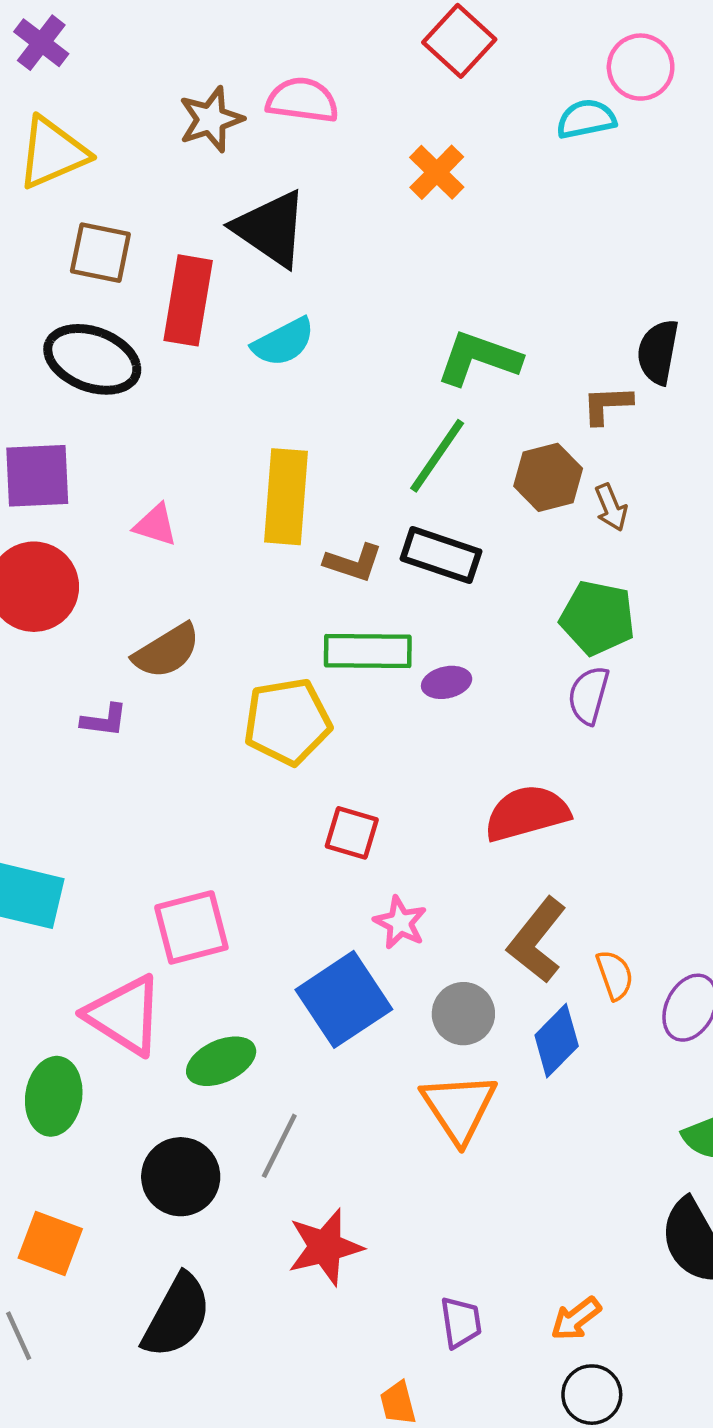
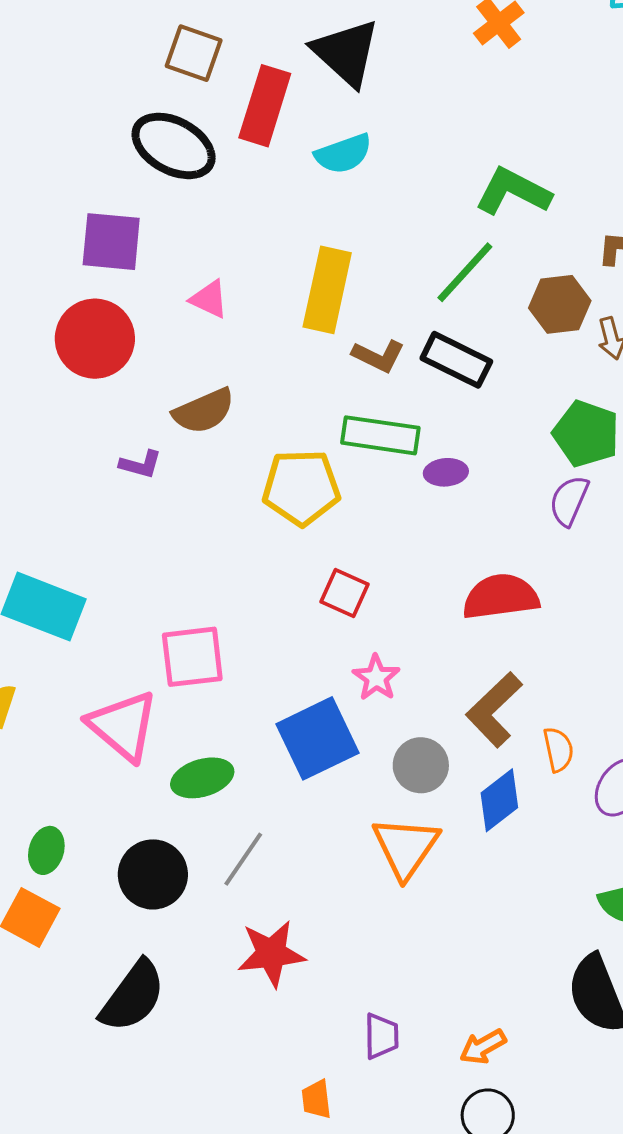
green ellipse: (54, 1096) -> (46, 850), moved, size x0.7

